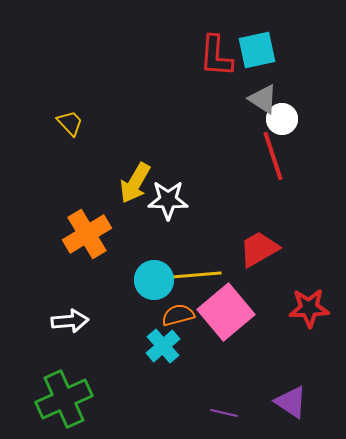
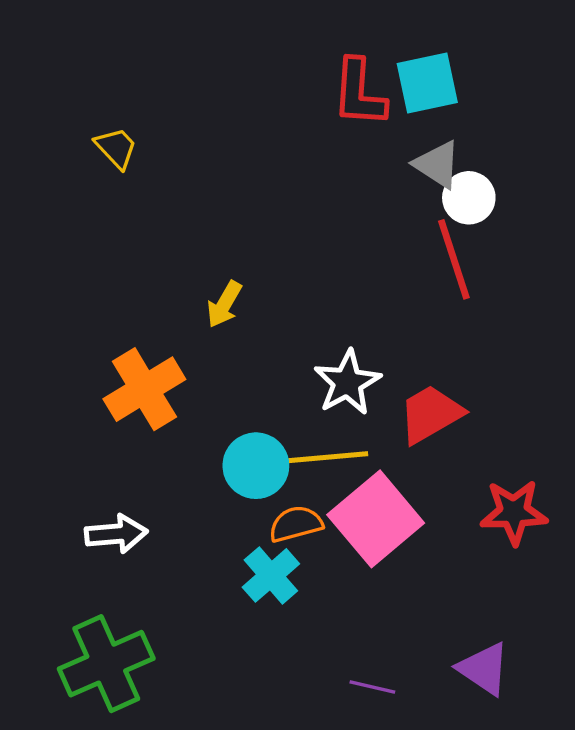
yellow trapezoid: (70, 123) -> (116, 148), moved
yellow arrow: (135, 183) -> (224, 304), size x0.7
white star: (168, 200) -> (347, 382), moved, turned -30

